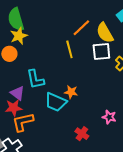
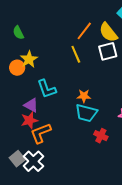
green semicircle: (16, 19) -> (18, 33), size x0.6
yellow star: (19, 36) -> (29, 59), moved
cyan trapezoid: (56, 102) -> (86, 113), moved

